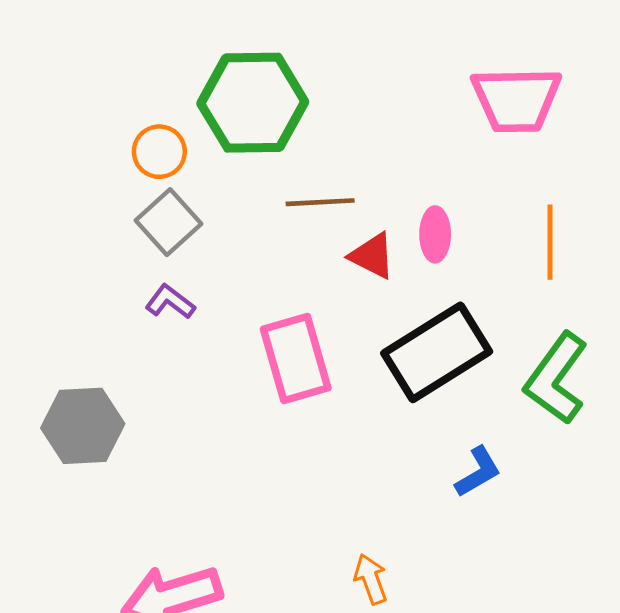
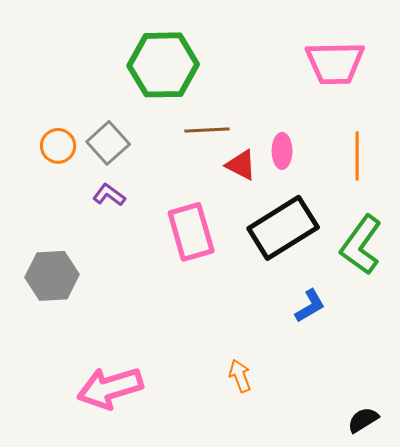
orange circle: (159, 152) -> (58, 146), moved

